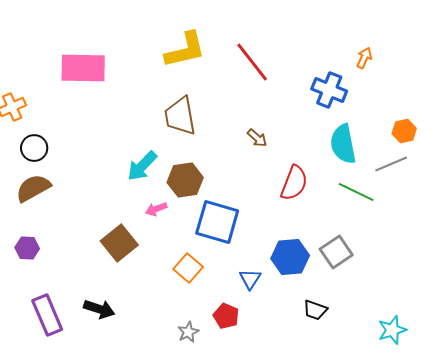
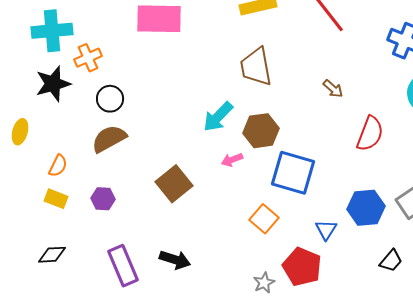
brown square: (119, 243) -> (174, 184), moved
black trapezoid: (315, 310) -> (391, 261), turned -70
red pentagon: (226, 316) -> (302, 267), size x1.5

